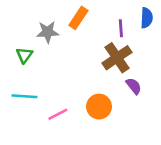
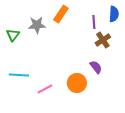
green triangle: (24, 55) -> (13, 35), moved
brown cross: (117, 58) -> (103, 40), moved, size x0.7
purple semicircle: (134, 86) -> (96, 67), moved

